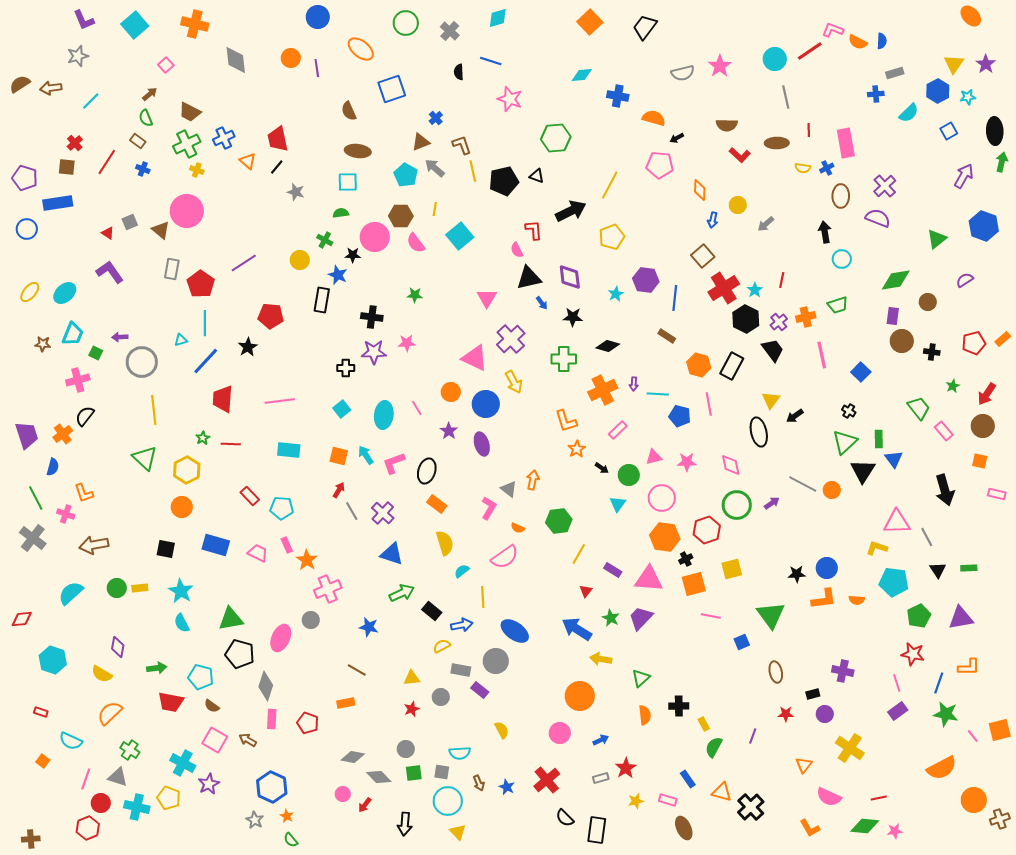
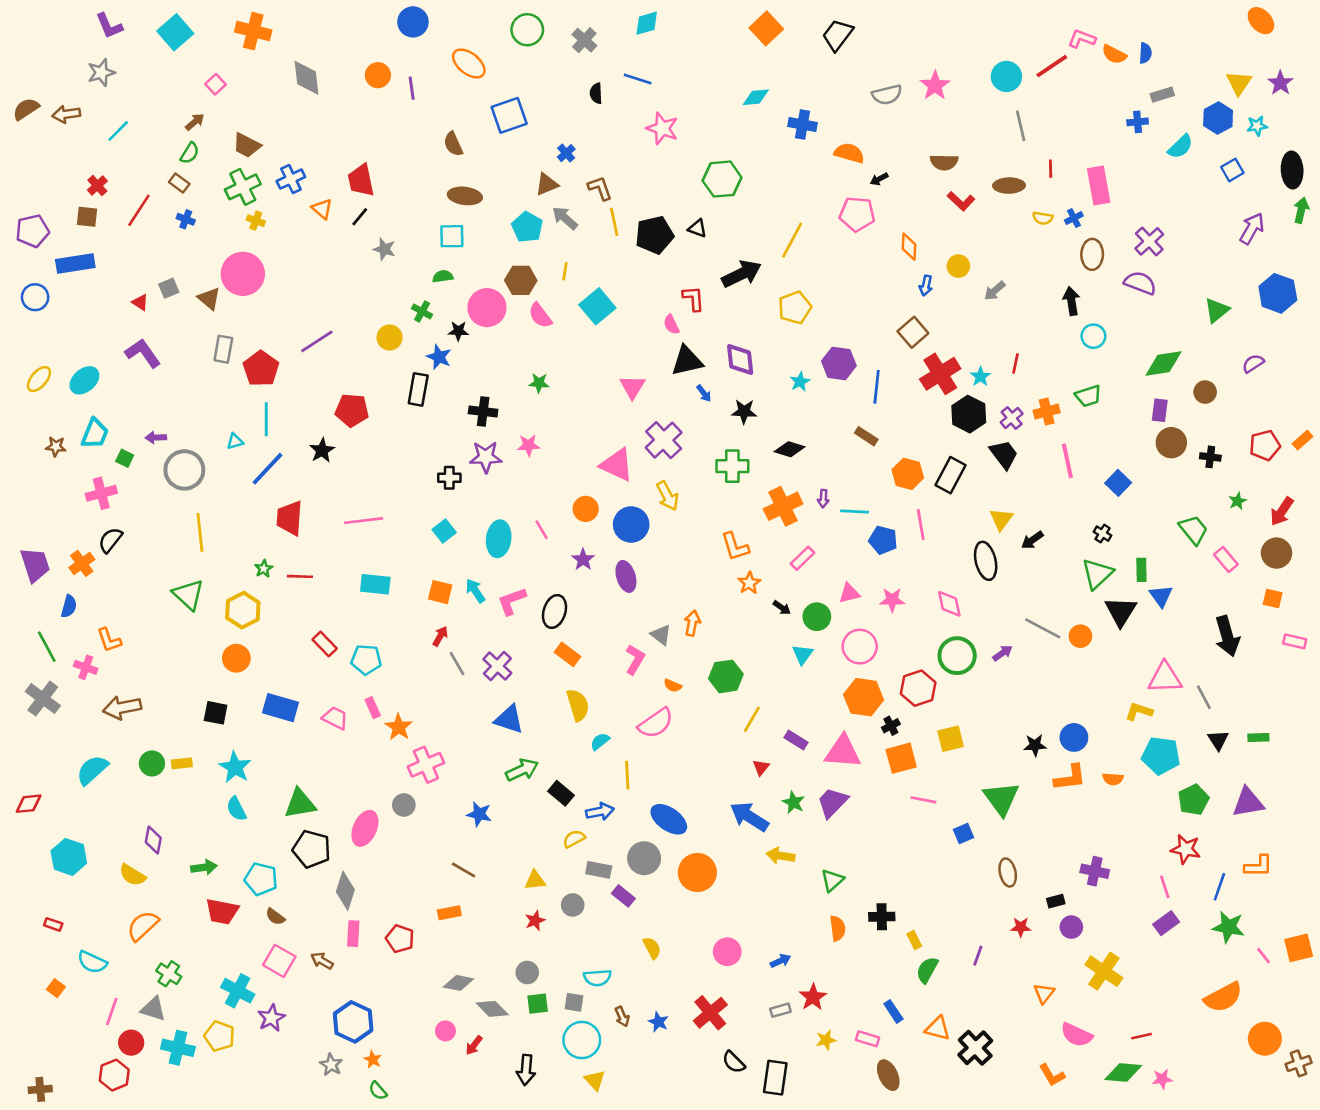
green semicircle: (146, 118) -> (190, 153), turned -126
purple pentagon: (25, 178) -> (32, 231), turned -30
orange circle: (580, 696) -> (697, 873), moved

